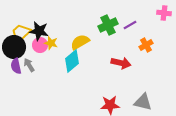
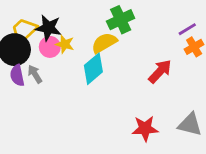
green cross: (108, 25) -> (121, 20), moved
purple line: (130, 25) -> (187, 29), moved
red arrow: (121, 63) -> (160, 71), turned -60

